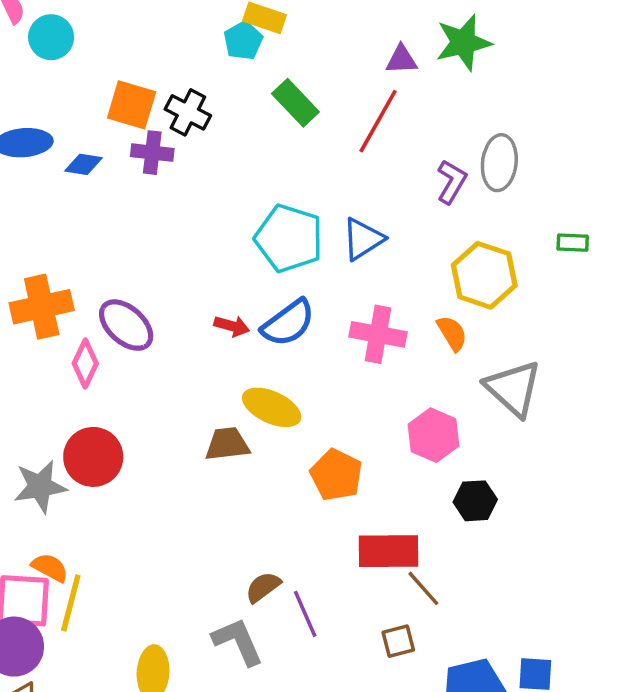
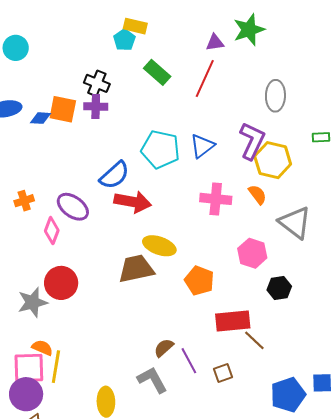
orange square: (132, 105) -> (63, 109), moved
purple cross: (152, 153) -> (96, 107), moved
purple L-shape: (452, 182) -> (252, 141), moved, size x1.5
orange cross: (42, 307) -> (24, 201), size x0.6
blue semicircle: (288, 323) -> (114, 175), moved
red arrow: (232, 326) -> (133, 202), size x1.8
brown trapezoid: (227, 444) -> (136, 269), size x1.4
brown square: (398, 641) -> (223, 373), moved

